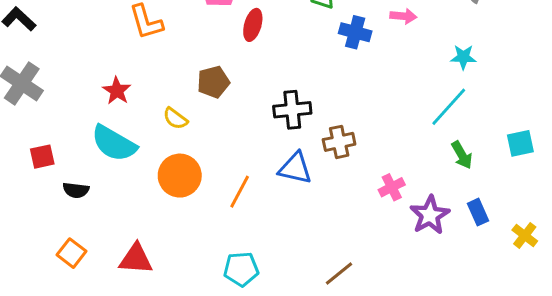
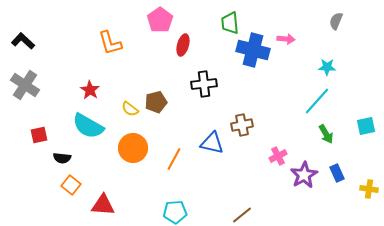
blue cross: (355, 32) -> (253, 50), size x1.5
brown pentagon: (213, 82) -> (156, 102), moved
black cross: (292, 110) -> (204, 84), moved
yellow cross: (525, 235) -> (369, 189), turned -30
orange square: (71, 253) -> (71, 185), moved

